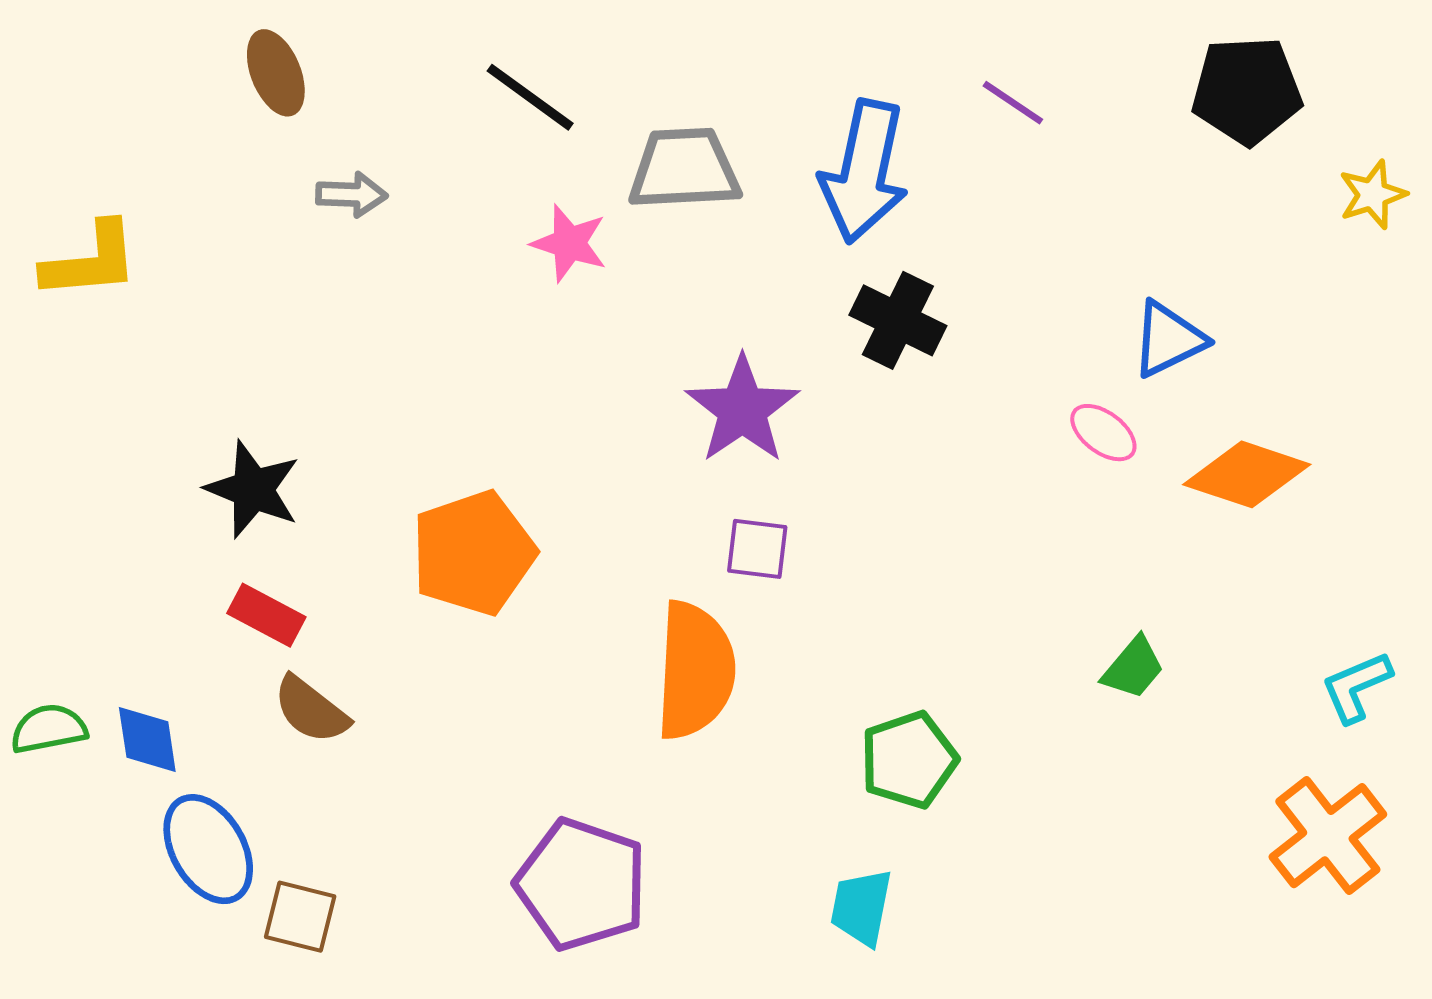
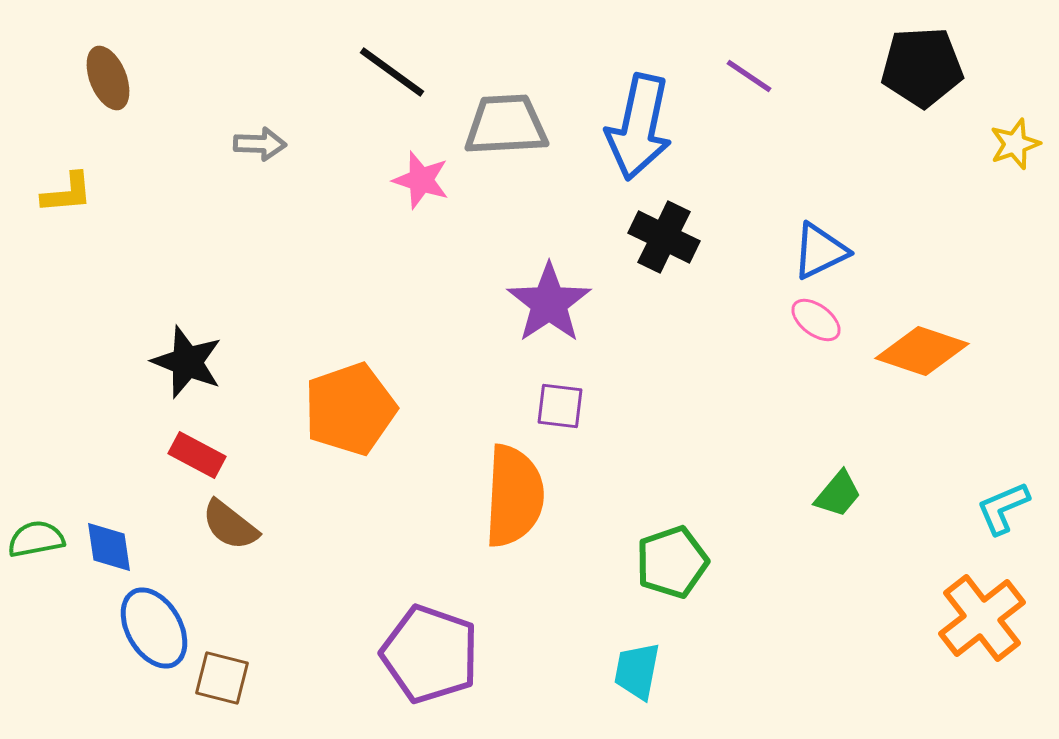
brown ellipse: (276, 73) -> (108, 78), moved
yellow L-shape: (91, 261) -> (67, 193), size x0.7
blue triangle: (1168, 339) -> (820, 251), moved

